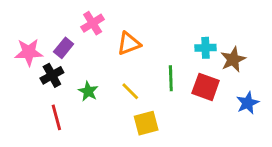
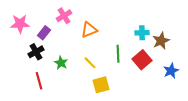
pink star: (29, 52) -> (20, 24), moved
red square: (206, 87) -> (142, 60), turned 30

